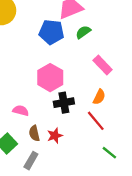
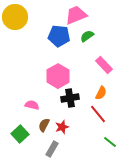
brown semicircle: (34, 133) -> (44, 125), turned 40
gray rectangle: (31, 161) -> (52, 149), moved

